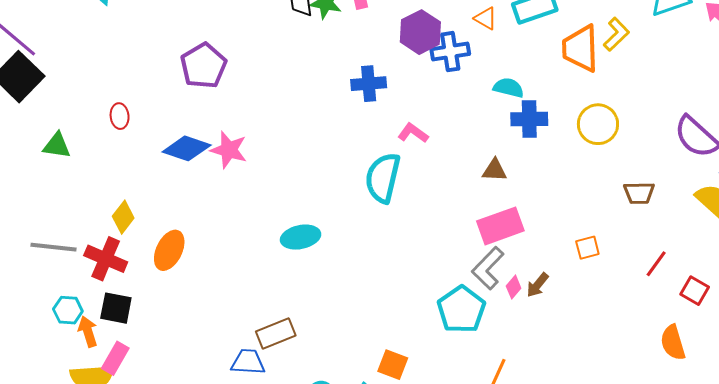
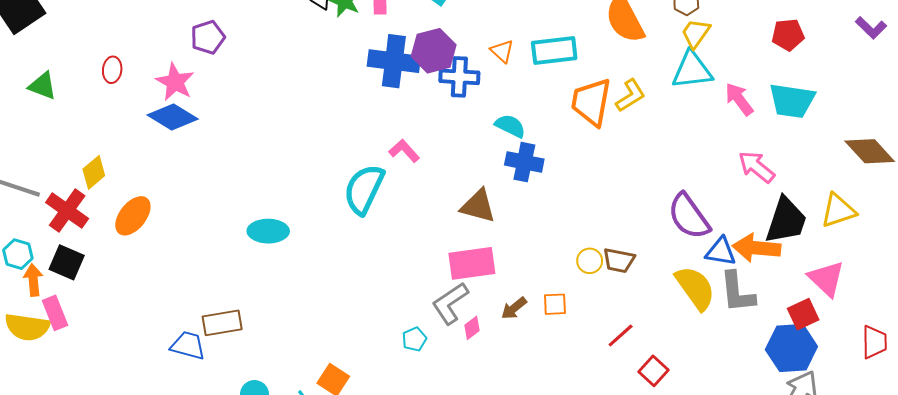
purple pentagon: (204, 66) -> (208, 37), size x0.7
blue cross: (369, 84) -> (394, 61), moved, size x1.4
yellow circle: (598, 124) -> (590, 261), moved, size x0.6
pink star: (229, 150) -> (175, 82), moved
brown triangle: (495, 170) -> (478, 206), size x1.4
brown arrow: (538, 285) -> (514, 308), moved
cyan pentagon: (461, 310) -> (414, 339), size x0.5
pink rectangle: (115, 358) -> (55, 313), turned -64

